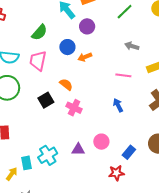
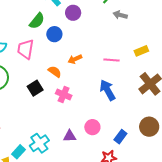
green semicircle: (39, 32) -> (37, 21), moved
gray arrow: (132, 46) -> (120, 15), moved
orange arrow: (85, 57) -> (75, 59), moved
blue arrow: (118, 105) -> (107, 90), size x1.5
cyan rectangle: (26, 163) -> (19, 152), turned 56

